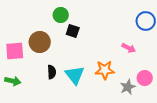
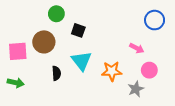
green circle: (61, 15) -> (56, 14), moved
cyan triangle: (75, 75) -> (81, 61), moved
pink circle: (145, 78) -> (149, 70), moved

